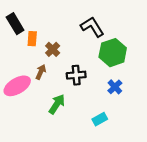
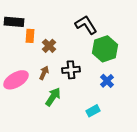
black rectangle: (15, 24) -> (14, 22), turned -54
brown arrow: (41, 72) -> (44, 73), moved

